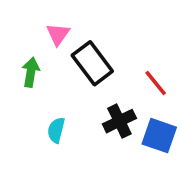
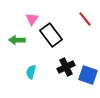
green arrow: (31, 72) -> (17, 40), turned -98
red line: (156, 83) -> (85, 19), moved

